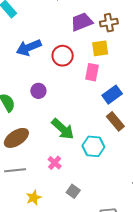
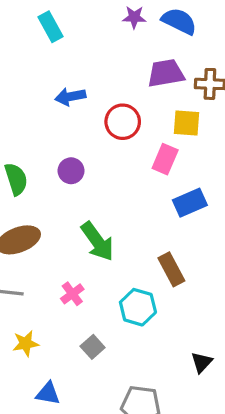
blue arrow: (29, 48) -> (70, 97), size x0.7
brown rectangle: (115, 121) -> (171, 269), moved
cyan hexagon: (93, 146) -> (138, 307), moved

